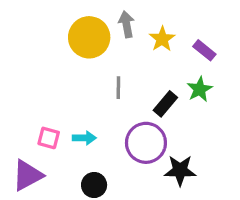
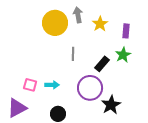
purple rectangle: (204, 50) -> (126, 31), turned 56
black star: (180, 170) -> (111, 105), turned -30

